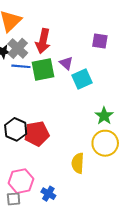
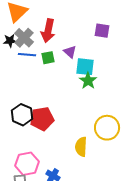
green square: (43, 69) -> (48, 58), size x0.6
cyan square: (82, 79) -> (85, 67), turned 30
green star: (104, 116) -> (88, 81), moved

